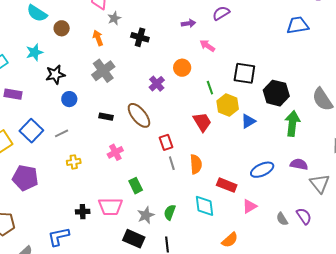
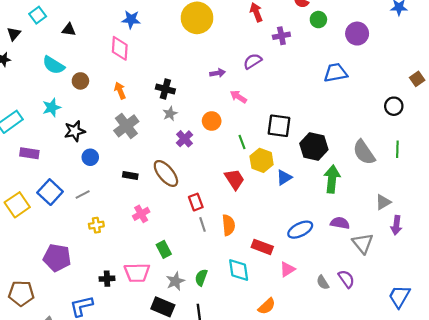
gray star: (114, 18) -> (170, 114), moved
purple pentagon: (25, 178) -> (57, 258), moved

